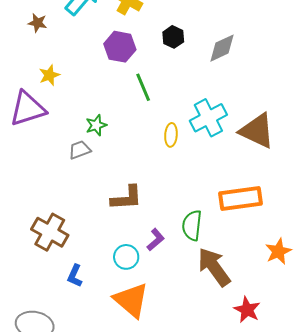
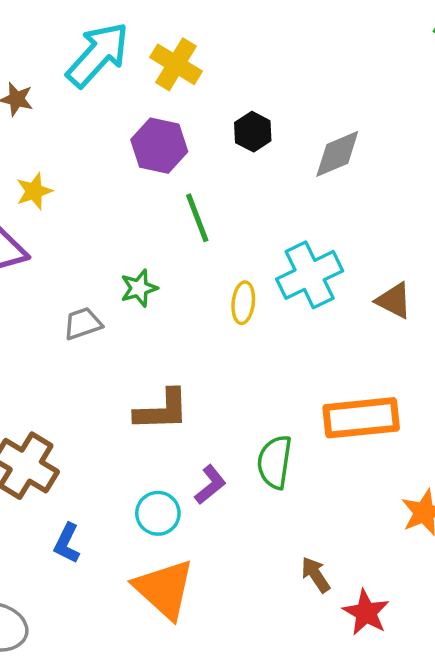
green star: (96, 125) -> (139, 288), moved
brown triangle: (257, 131) -> (394, 301), size x0.6
brown arrow: (214, 267) -> (316, 575), moved, size x0.5

